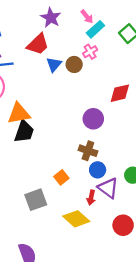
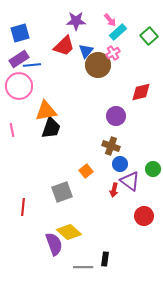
purple star: (51, 18) -> (76, 21), turned -30
blue triangle: (54, 64) -> (86, 51), moved
brown circle: (74, 64) -> (98, 65), size x1.6
yellow diamond: (76, 219) -> (69, 232), moved

